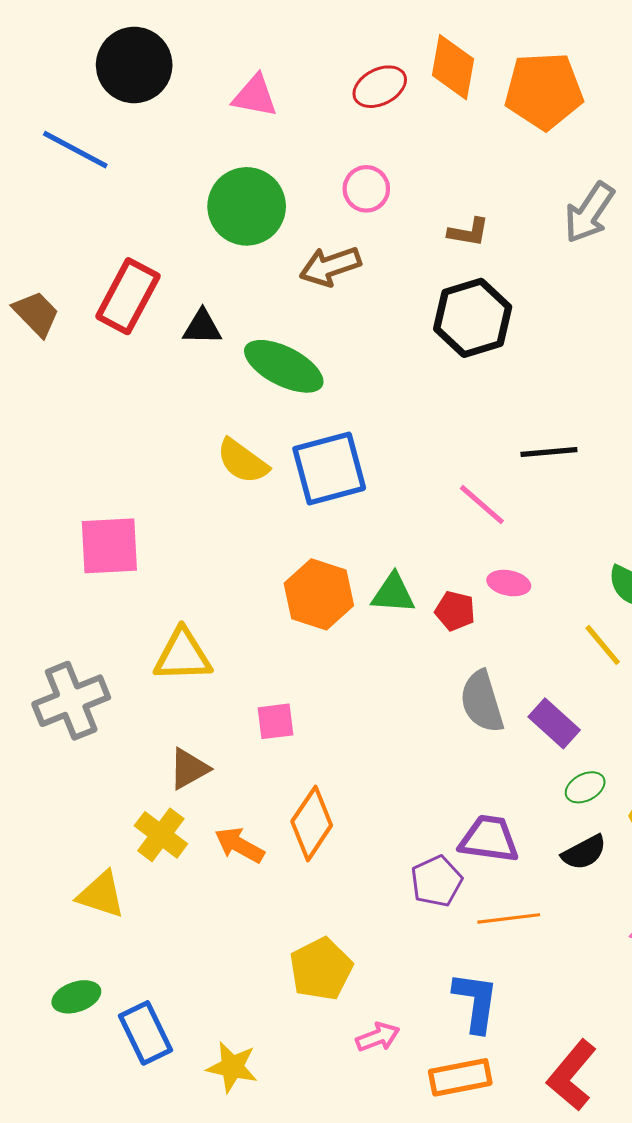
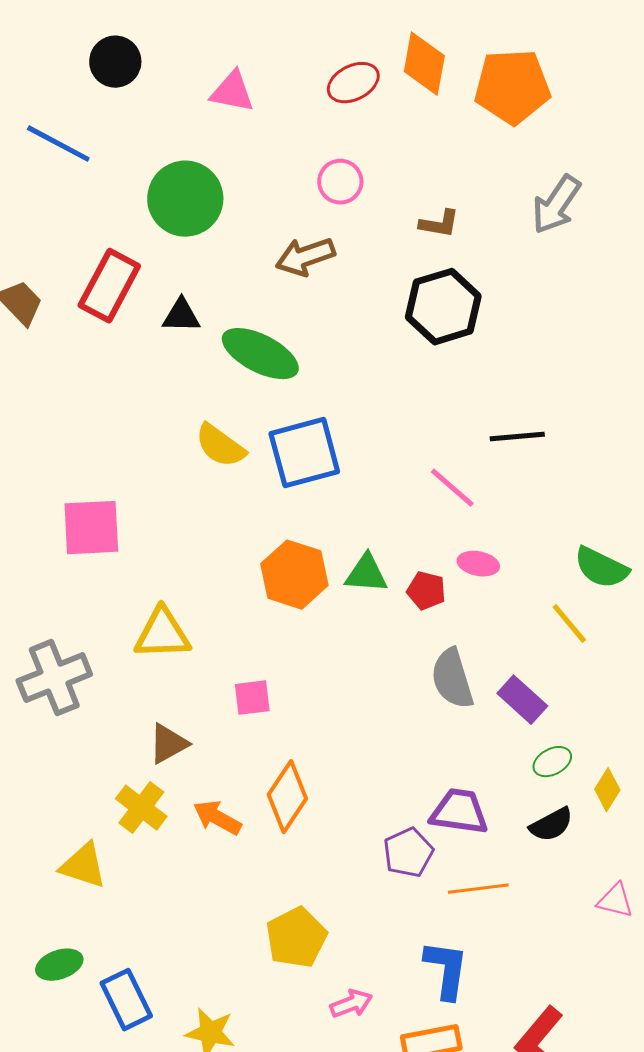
black circle: (134, 65) -> (115, 62), size x0.7
green circle: (247, 206) -> (185, 199), moved

